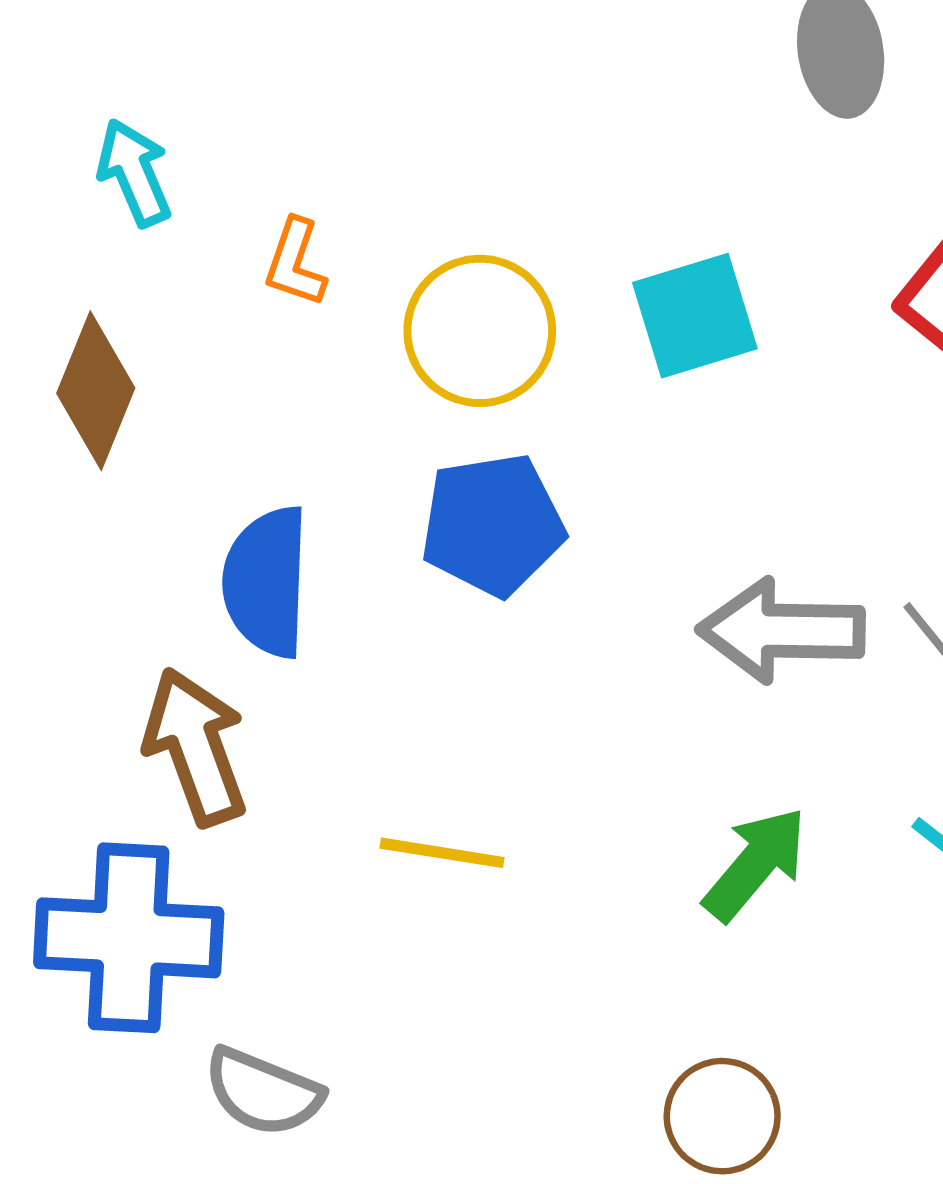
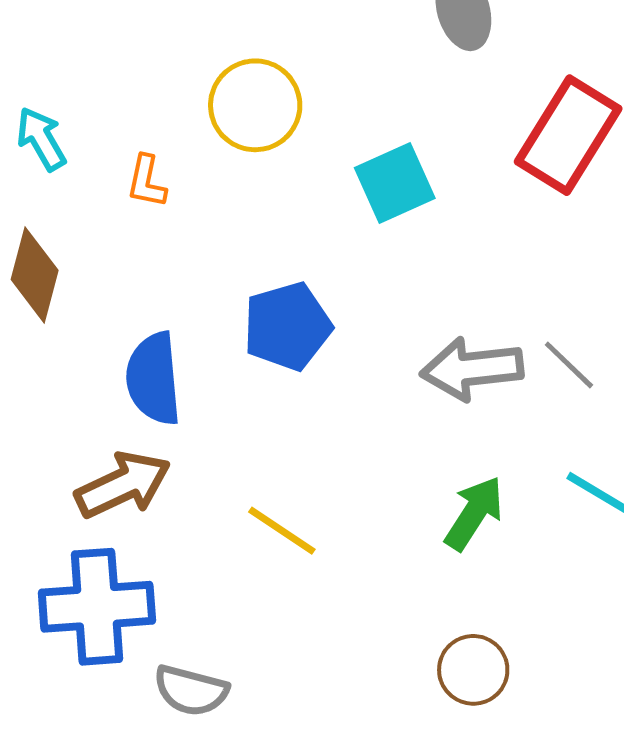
yellow circle: (480, 331) -> (255, 105), moved
brown arrow: (196, 747) -> (123, 485), turned 92
yellow line: (442, 853) -> (282, 531), turned 32

